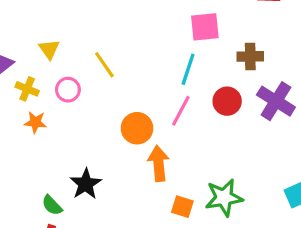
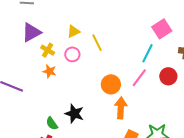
pink square: (205, 27) -> (162, 29), turned -36
yellow triangle: (49, 49) -> (74, 31), moved, turned 32
black star: (86, 184) -> (74, 114), turned -30

